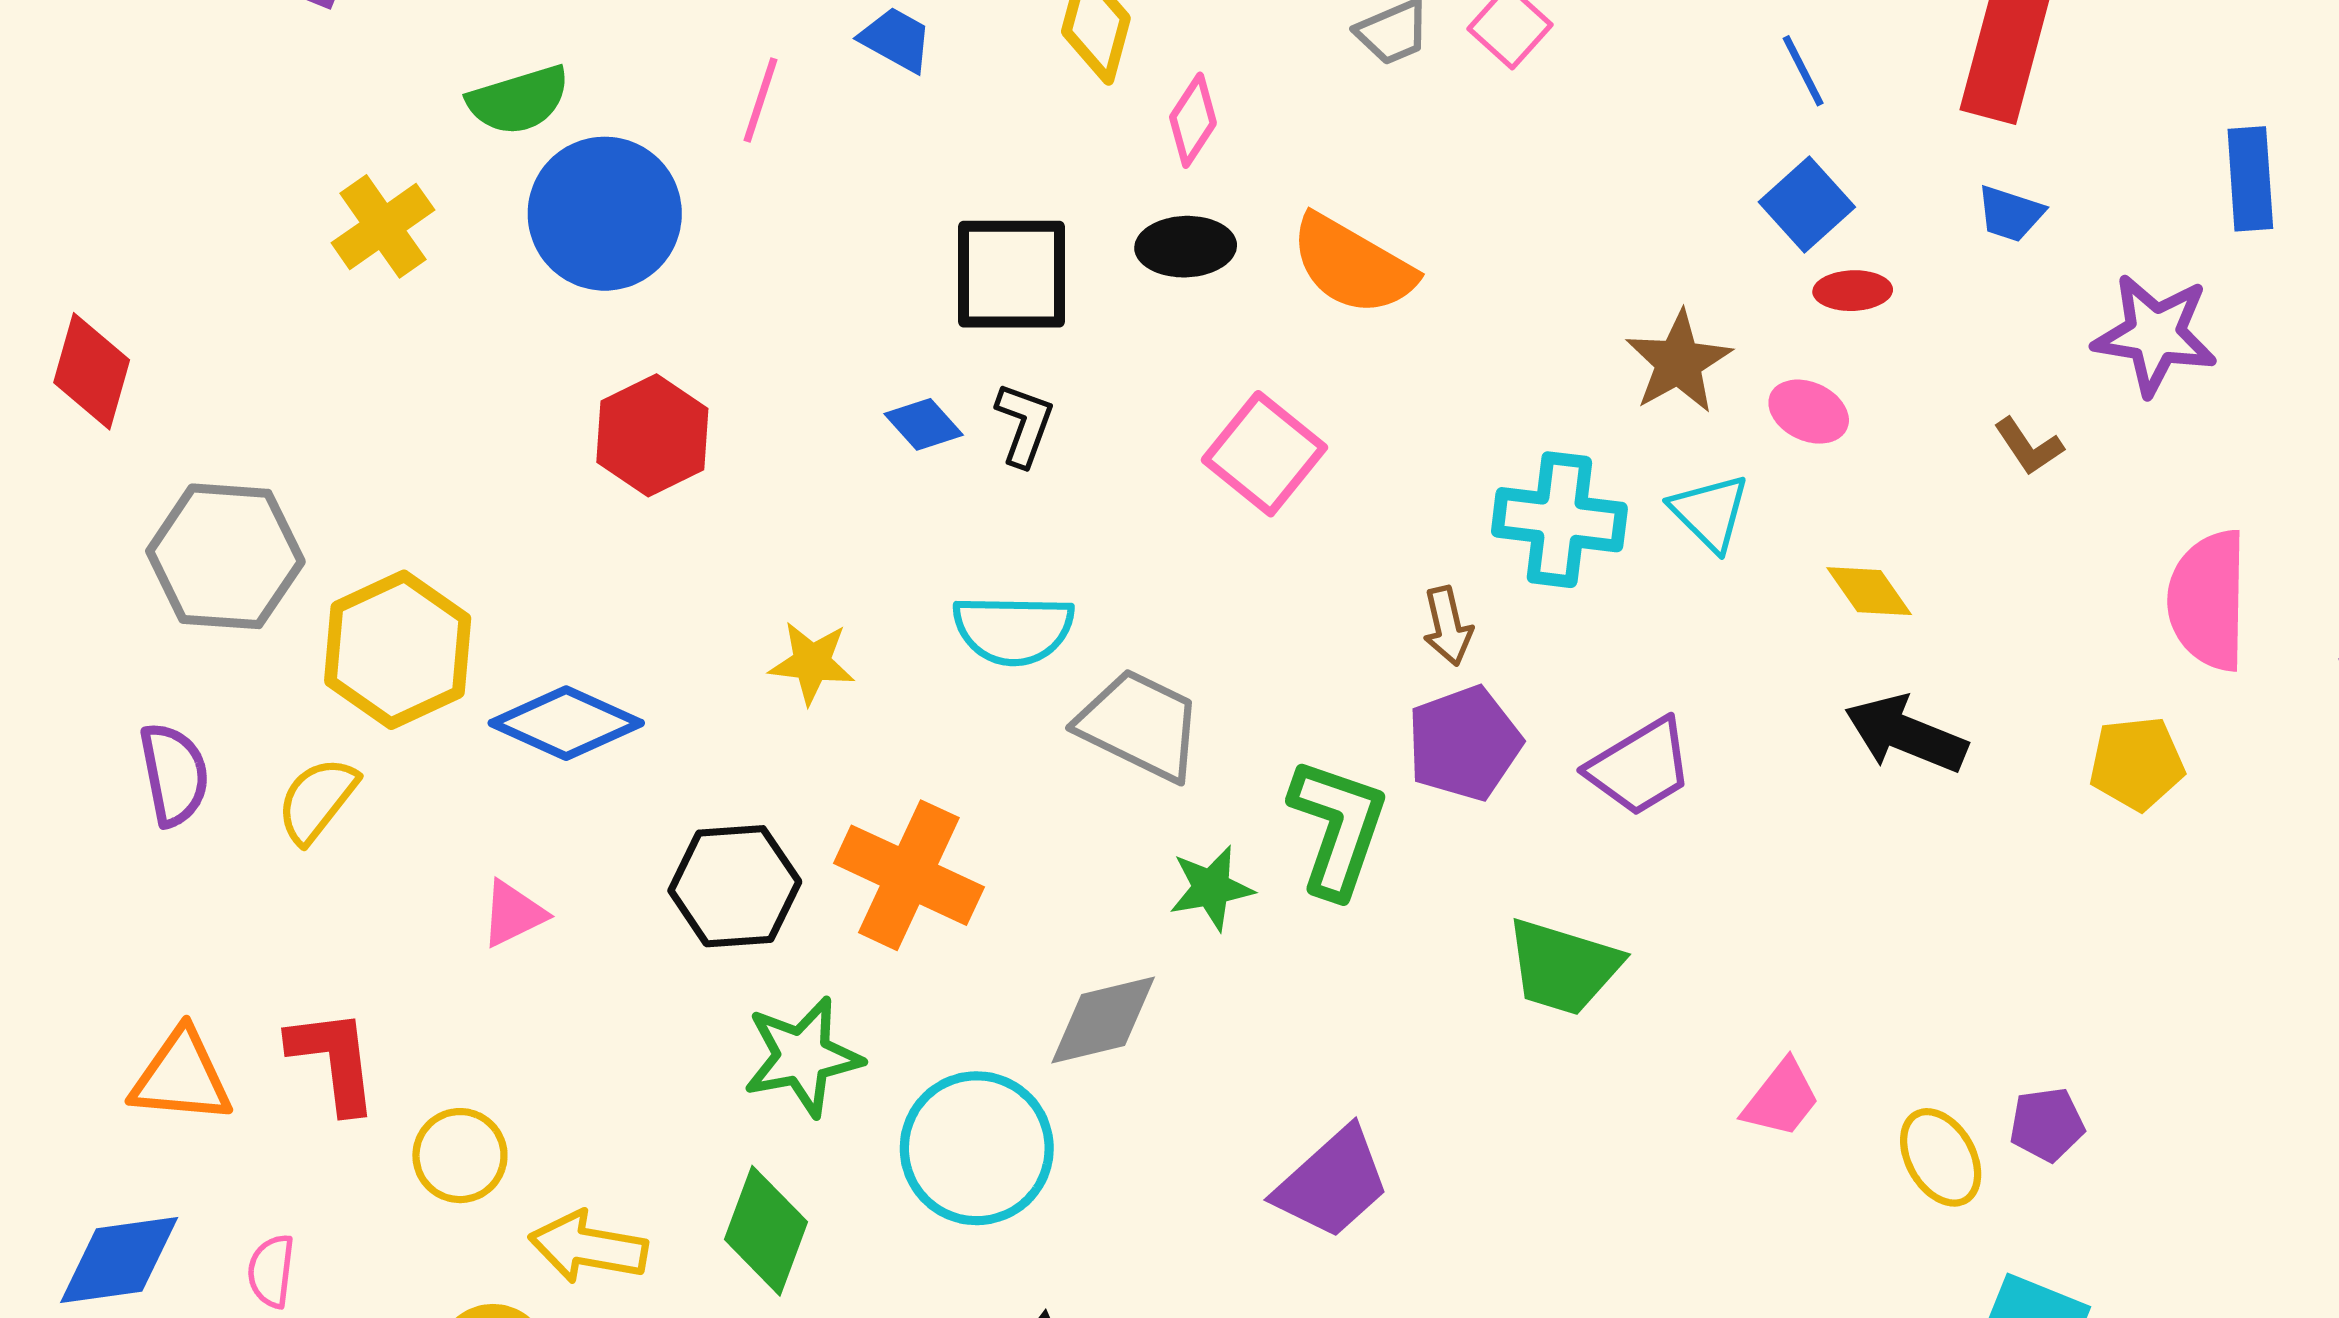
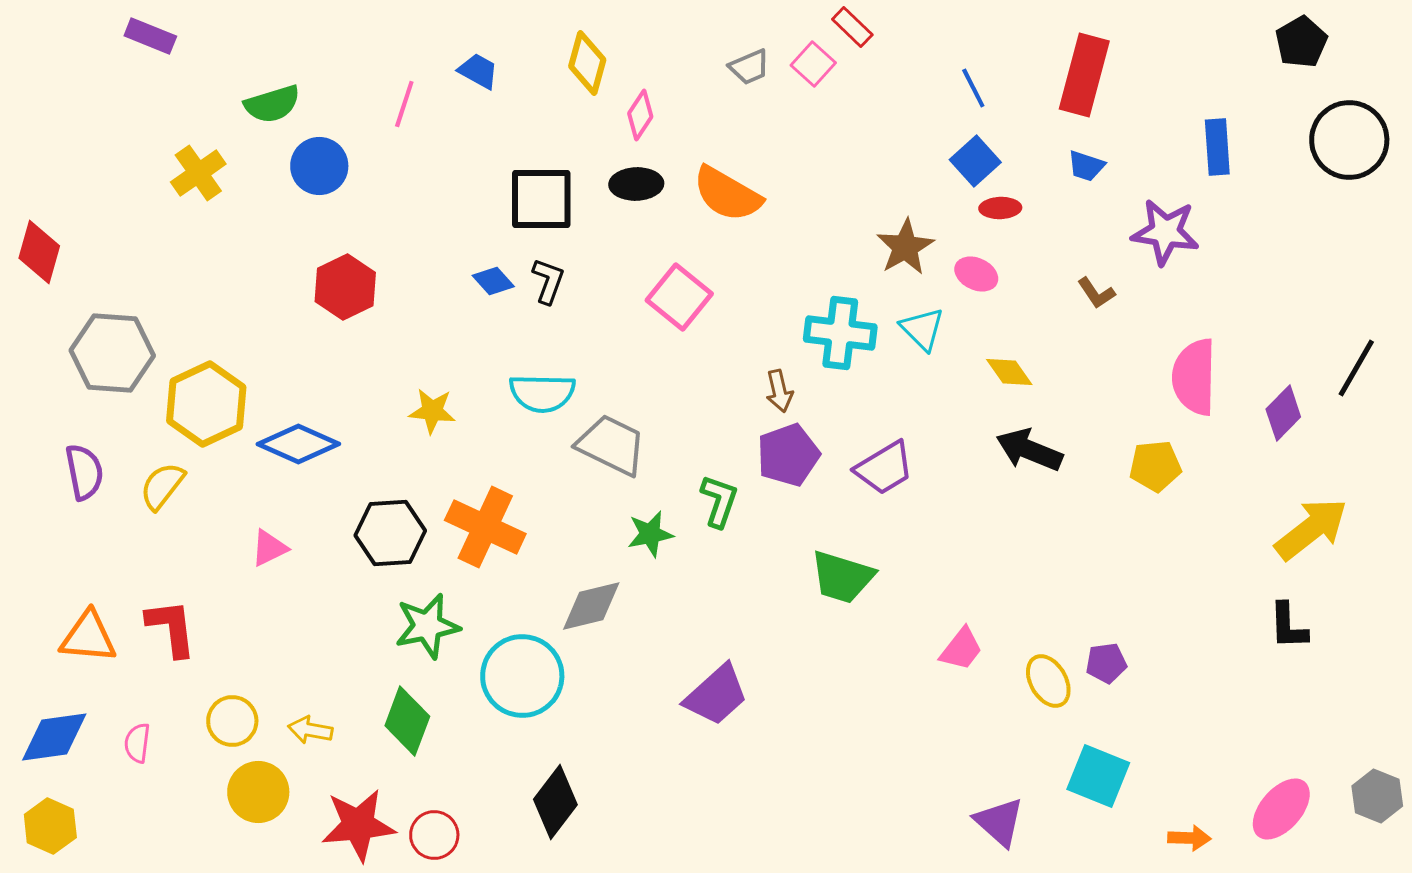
blue circle: (605, 214) -> (319, 166), size x0.7
green L-shape: (1338, 828) -> (719, 501), size x0.7
yellow circle: (460, 1156) -> (232, 721), moved
yellow arrow: (588, 1247) -> (310, 730), size x0.7

